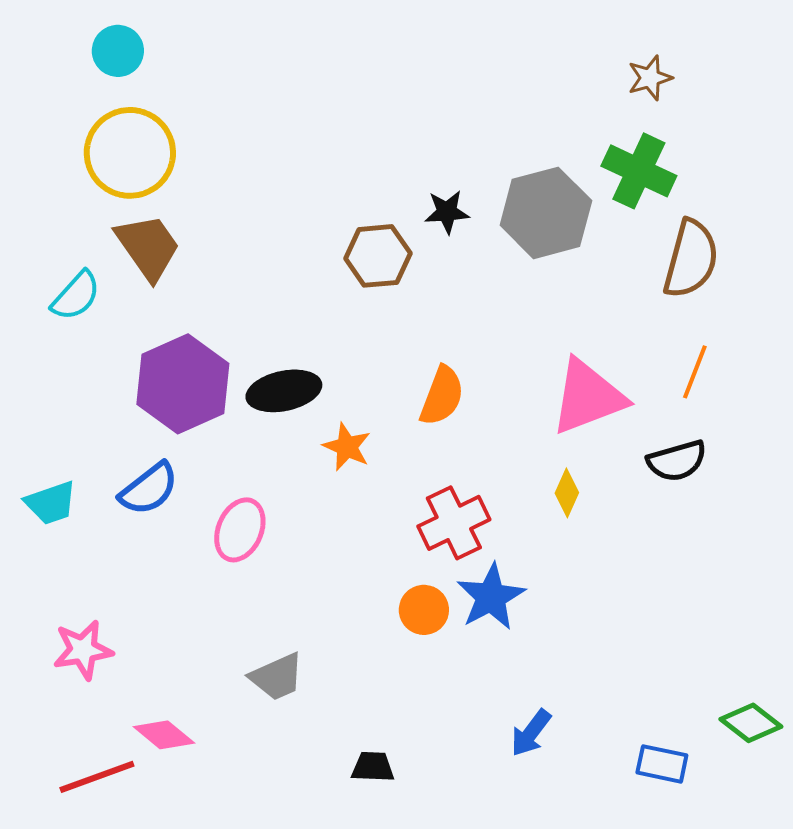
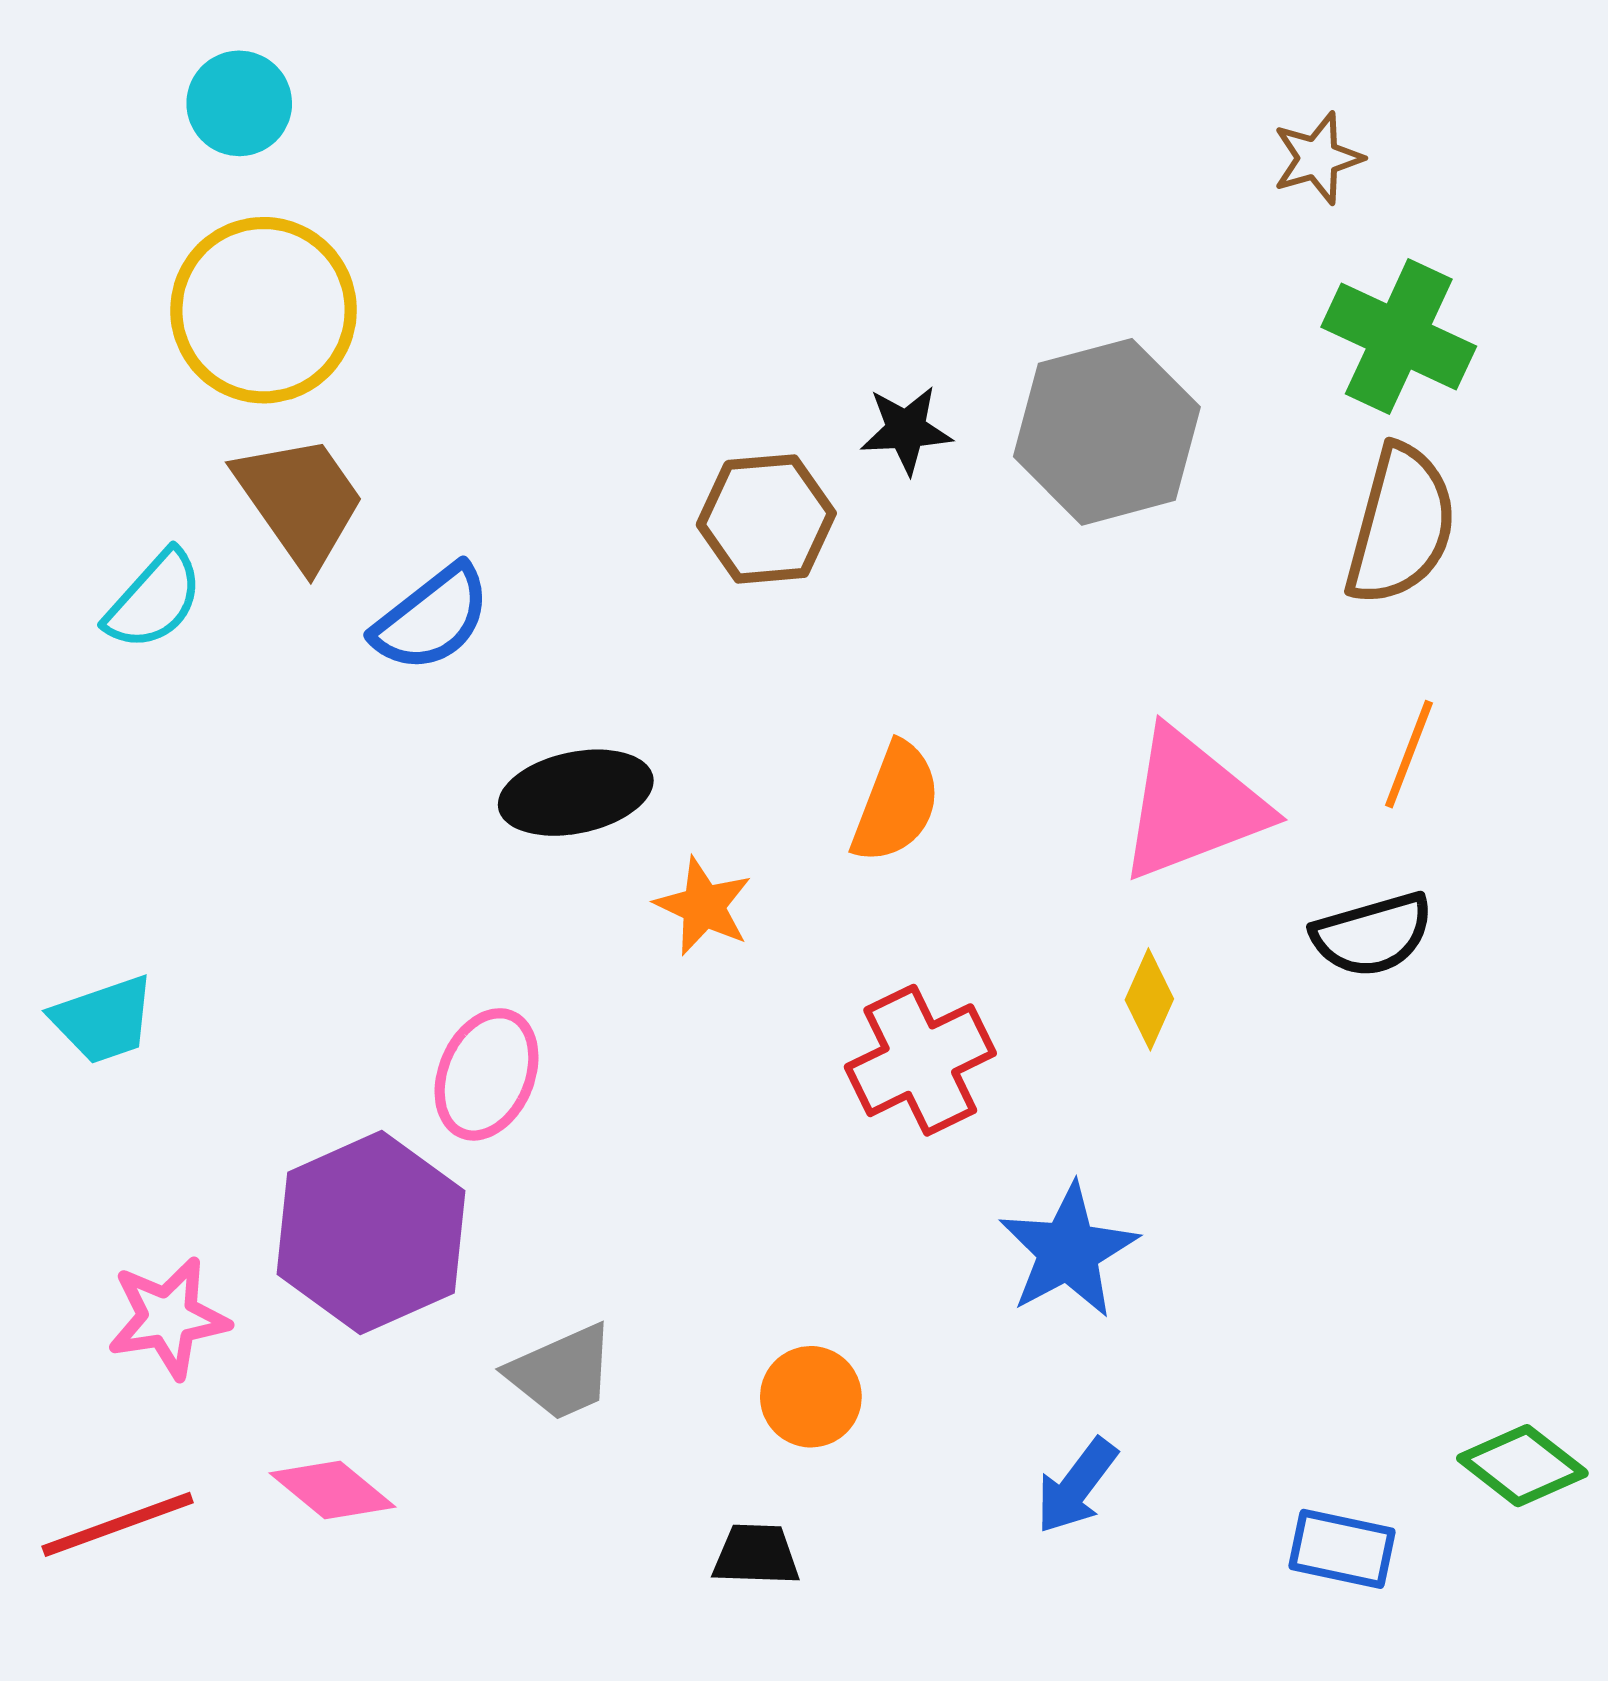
green cross: (639, 171) -> (1399, 337), moved
purple hexagon: (183, 384) -> (371, 1233), moved
blue semicircle: (149, 489) -> (432, 618), moved
blue star: (491, 597) -> (1068, 1251), moved
orange circle: (424, 610) -> (811, 1397), moved
red line: (97, 777) -> (118, 1524), moved

